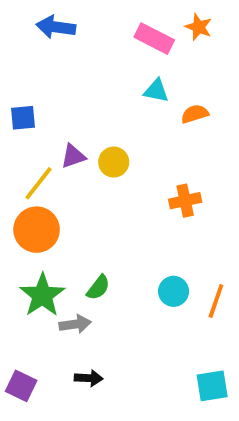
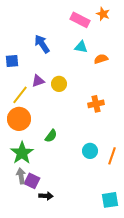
blue arrow: (56, 27) -> (42, 44), moved, turned 48
green semicircle: (98, 287) -> (51, 136), moved
gray arrow: (75, 324) -> (21, 176), moved, turned -91
purple square: (21, 386) -> (32, 181), moved

